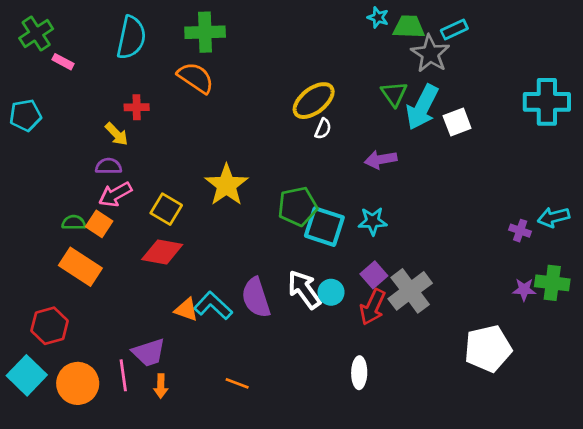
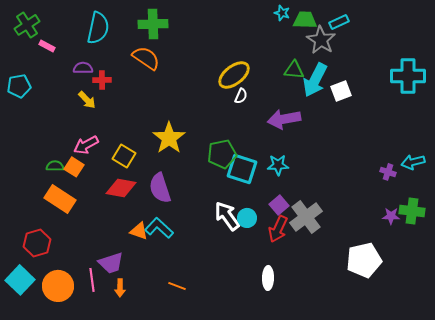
green triangle: (394, 94) -> (294, 70), turned -50
purple arrow: (381, 160) -> (284, 119), size x1.4
purple semicircle: (109, 166) -> (83, 68), moved
purple semicircle: (256, 298) -> (160, 188), moved

